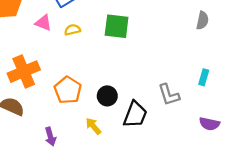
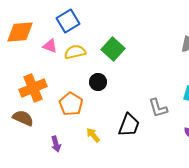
green square: (117, 26) -> (113, 49), turned 35
yellow semicircle: (72, 30) -> (75, 52), size x1.5
black circle: (107, 96) -> (98, 82), moved

